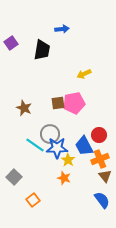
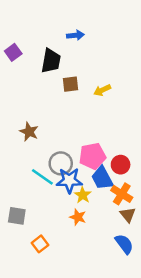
brown square: (58, 103) -> (70, 84), moved
pink pentagon: (74, 103) -> (92, 156), moved
orange cross: (100, 159) -> (122, 194), turned -36
gray square: (14, 177) -> (17, 216), turned -35

